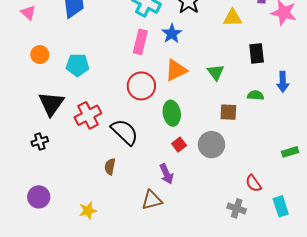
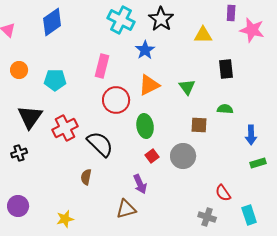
pink rectangle: (140, 42) -> (102, 66), moved
blue arrow: (283, 82) -> (251, 135), moved

